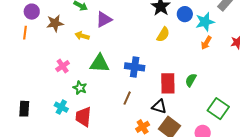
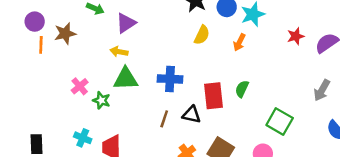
orange line: (25, 33) -> (41, 45), moved
yellow arrow: (82, 36) -> (119, 52), moved
orange arrow: (206, 43) -> (239, 42), moved
green star: (80, 88) -> (101, 100), moved
black triangle: (159, 107) -> (192, 115), moved

